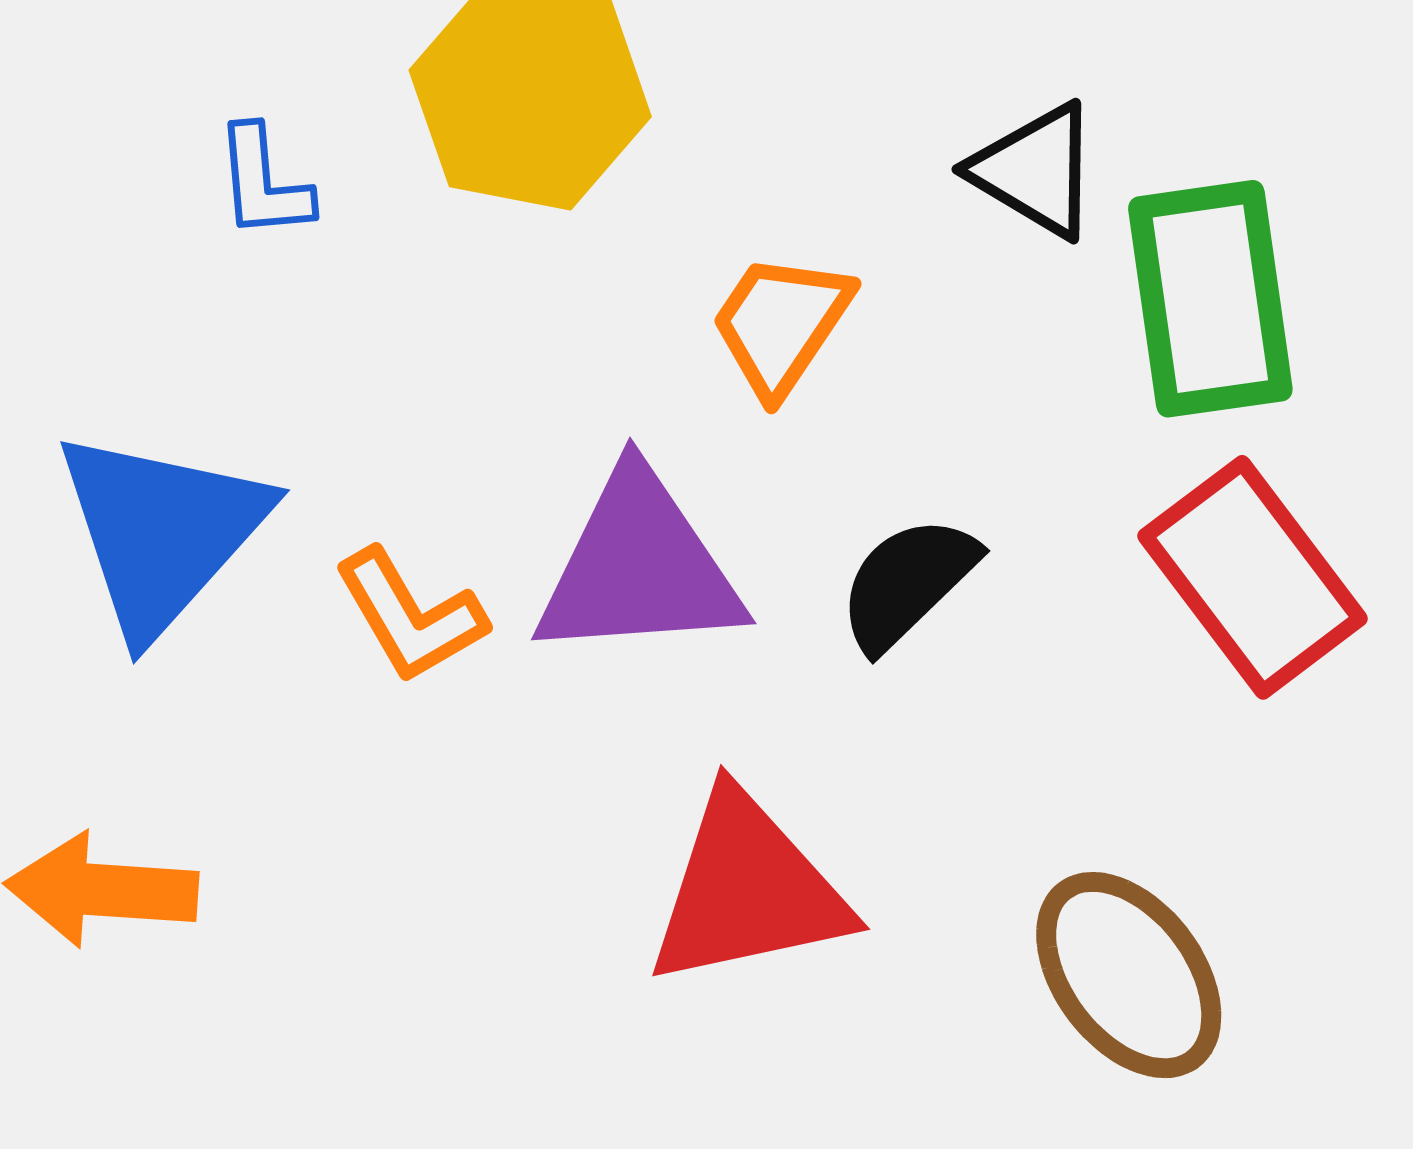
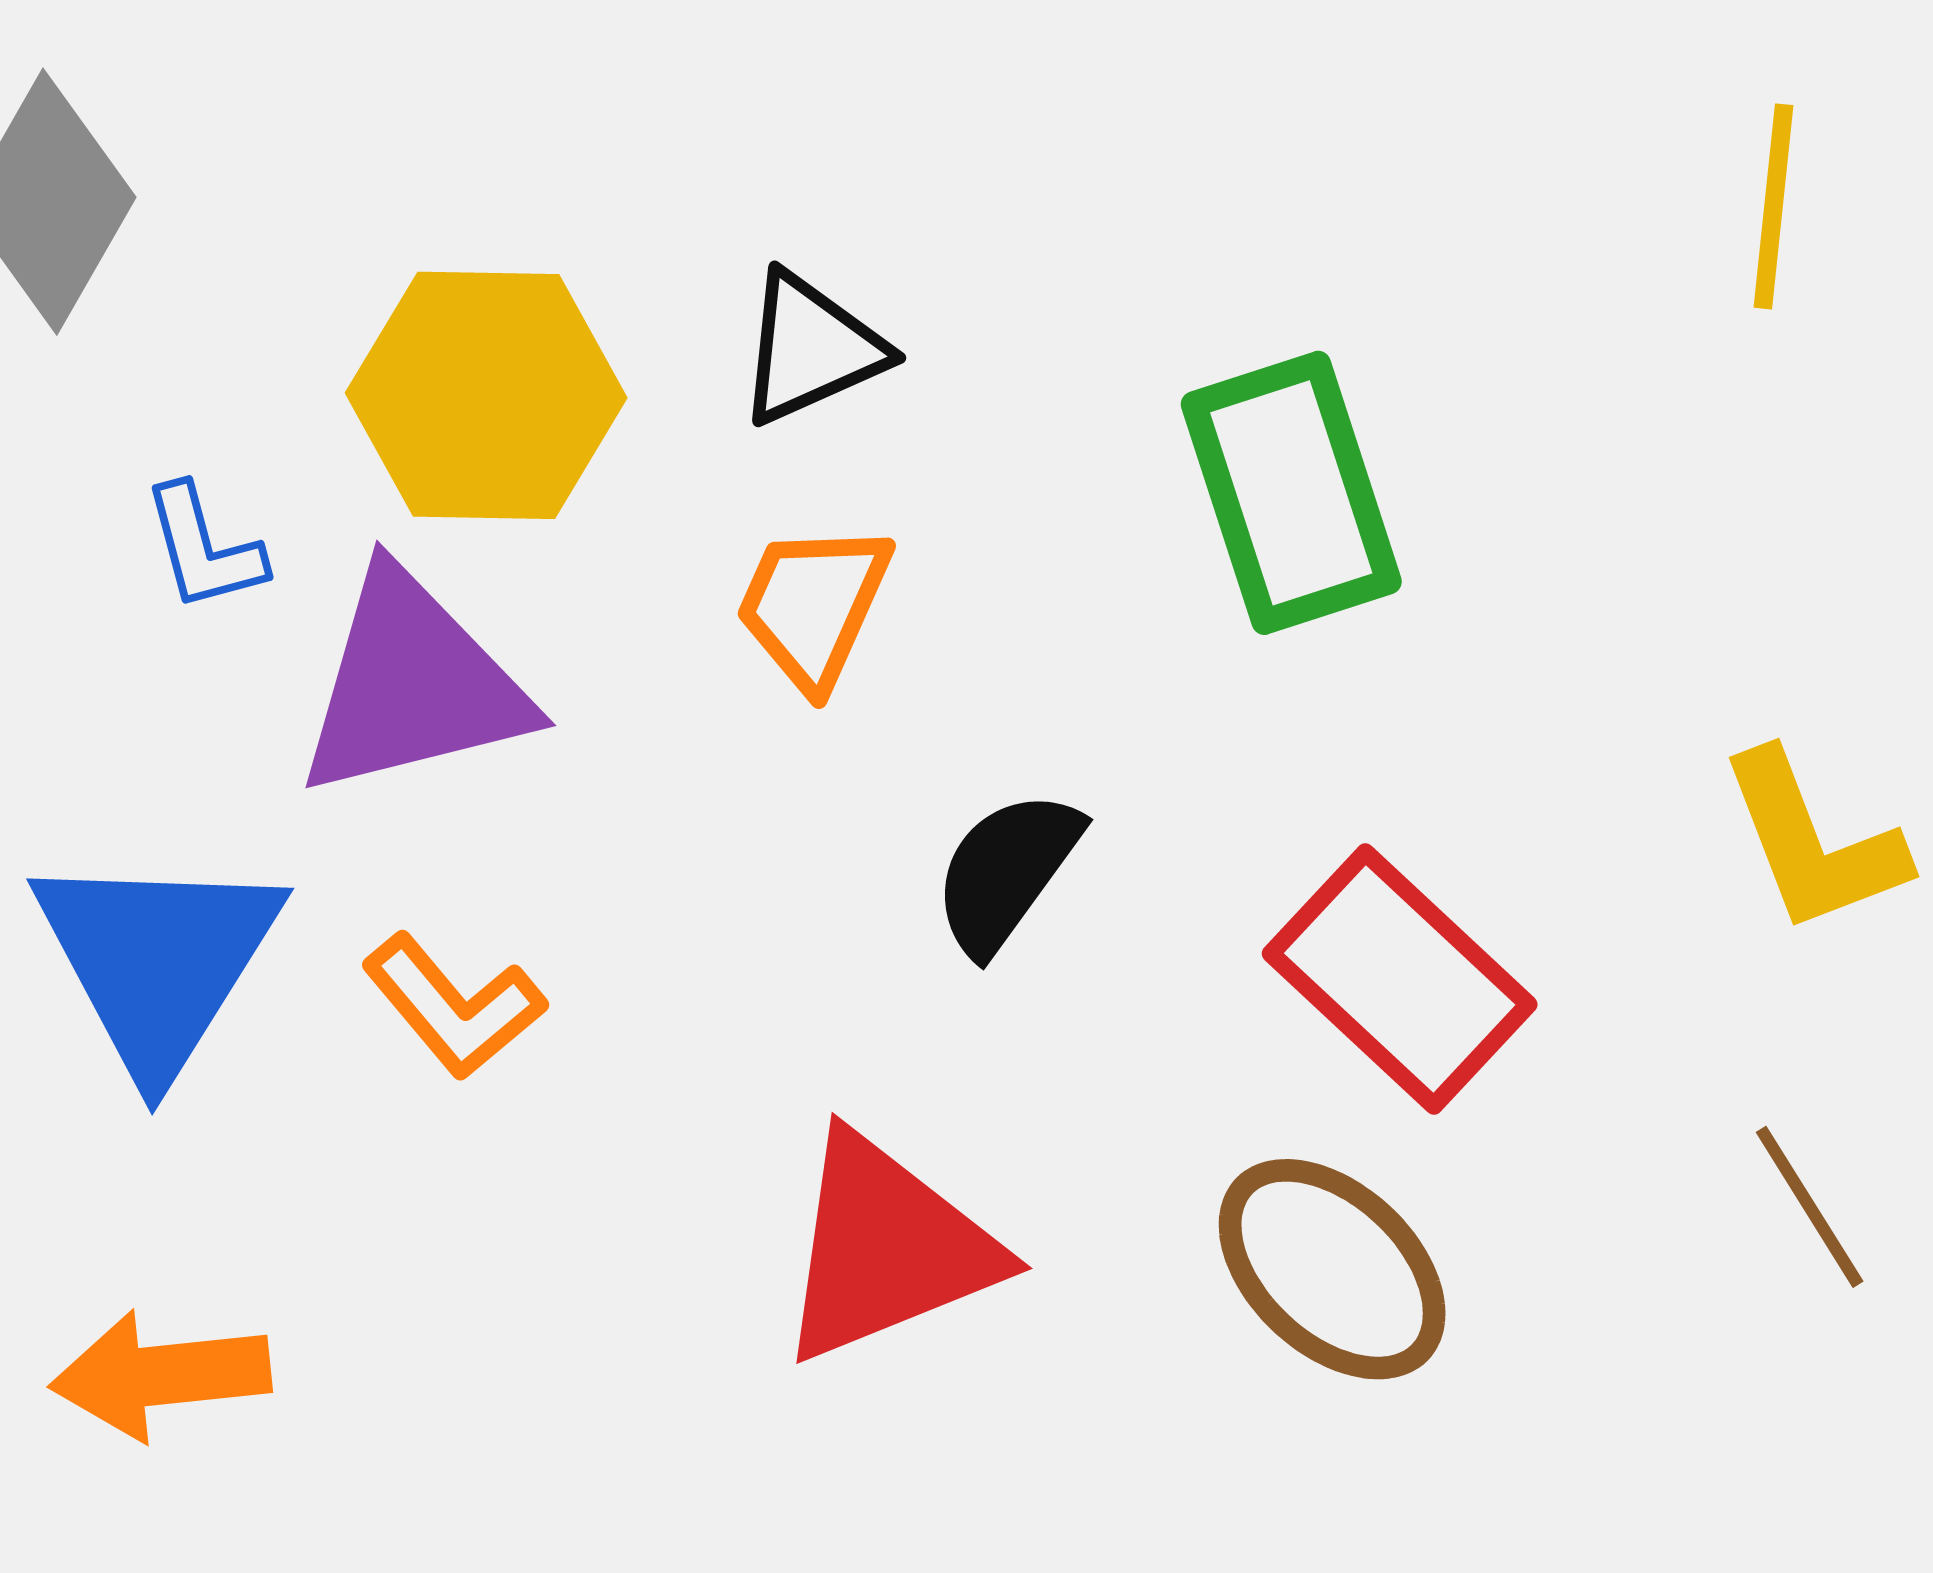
black triangle: (1035, 171) -> (811, 349), moved, turned -45
purple triangle: (639, 567) -> (413, 685), moved
red rectangle: (1253, 577) -> (1400, 979), moved

